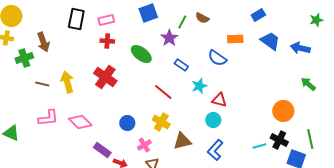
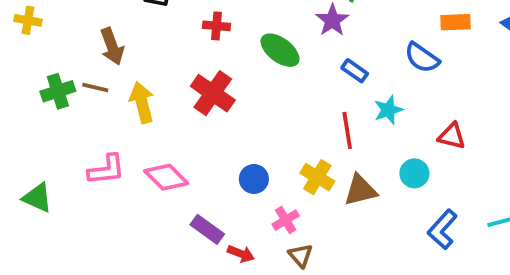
brown arrow: (43, 42) -> (112, 46), moved
green cross: (24, 58) -> (58, 91), moved
brown line: (42, 84) -> (95, 88), moved
red line: (163, 92) -> (347, 130), moved, turned 42
red triangle: (219, 100) -> (452, 136), moved
brown triangle: (182, 141) -> (360, 190), moved
blue L-shape: (215, 150) -> (442, 229), moved

